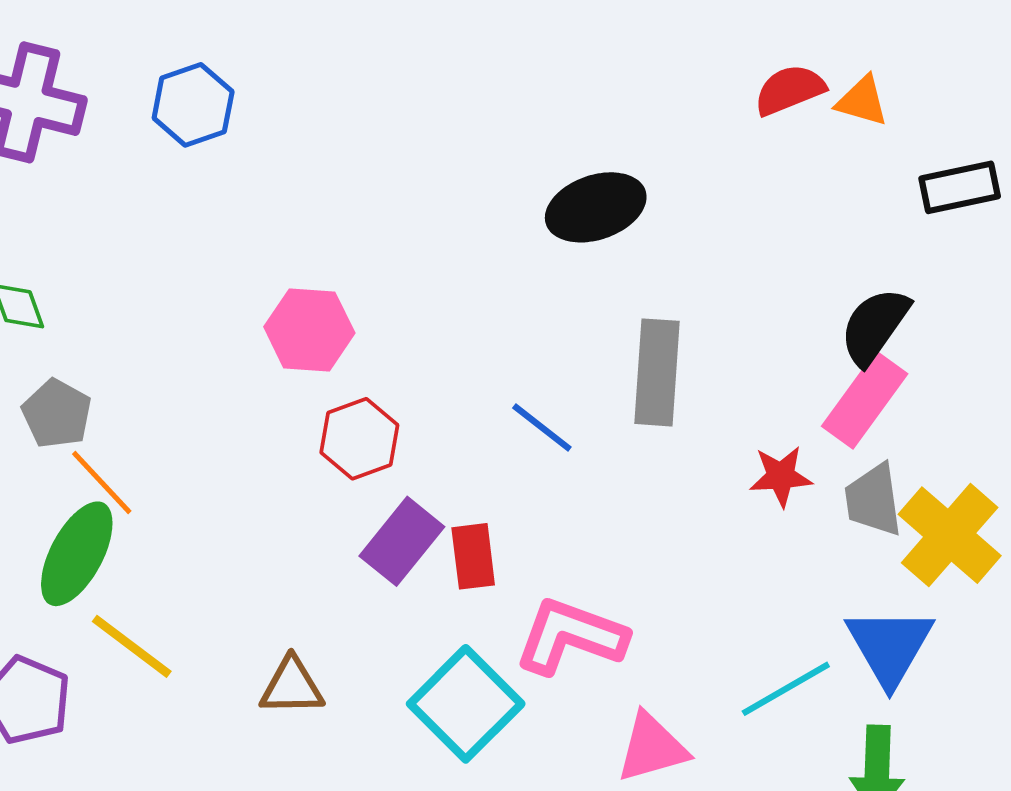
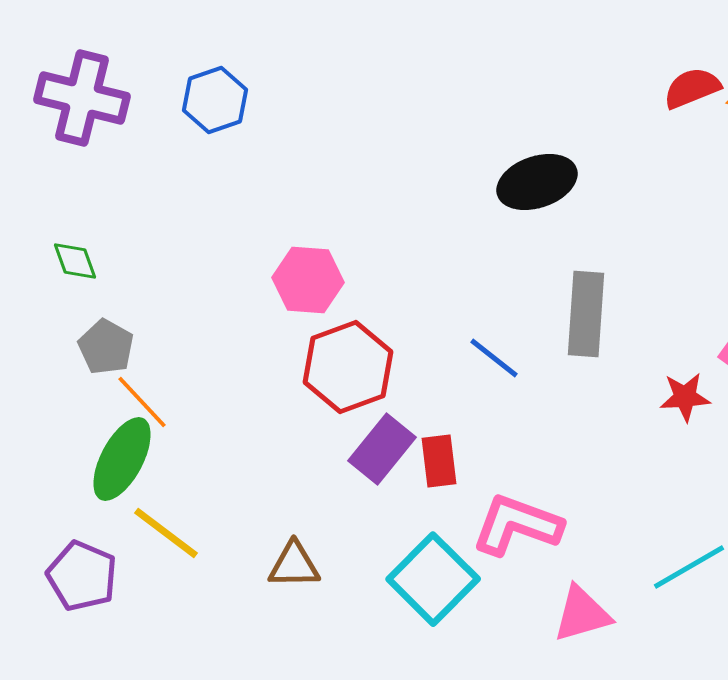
red hexagon: (359, 439) -> (348, 367), size x1.4

